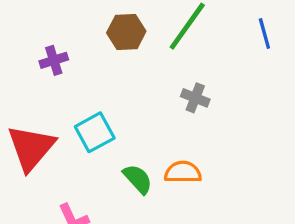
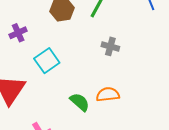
cyan square: (95, 132) -> (47, 61), moved

